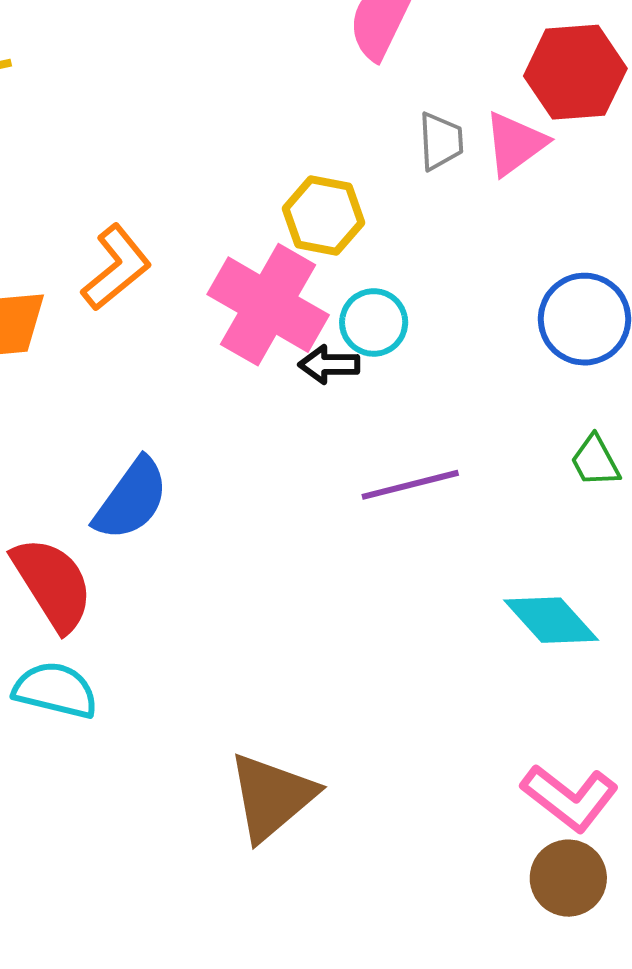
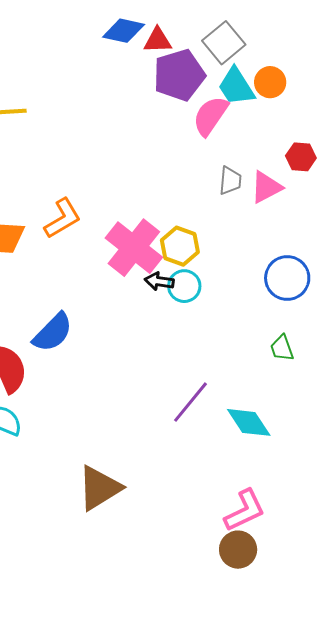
red hexagon: (575, 72) -> (301, 157), size x0.6
yellow hexagon: (323, 216) -> (180, 246), moved
cyan circle: (374, 322) -> (184, 286), moved
purple line: (410, 485) -> (190, 402), moved, turned -45
pink L-shape: (570, 798) -> (245, 510), turned -72

